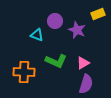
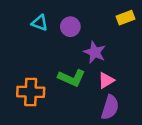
purple star: (77, 30) -> (95, 52), moved
cyan triangle: (37, 35) -> (40, 23), moved

